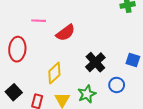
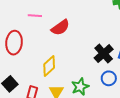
black cross: (95, 62) -> (104, 54), moved

